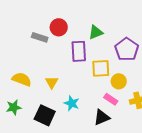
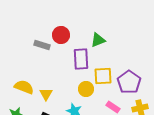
purple pentagon: (127, 49) -> (129, 82), moved
yellow circle: (119, 81) -> (86, 89), moved
yellow triangle: (52, 82) -> (46, 94), moved

